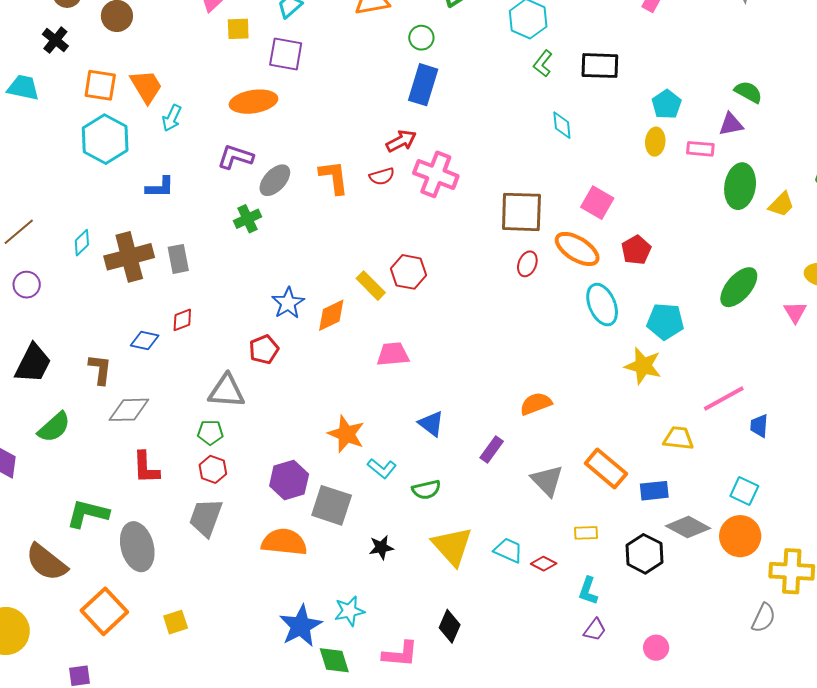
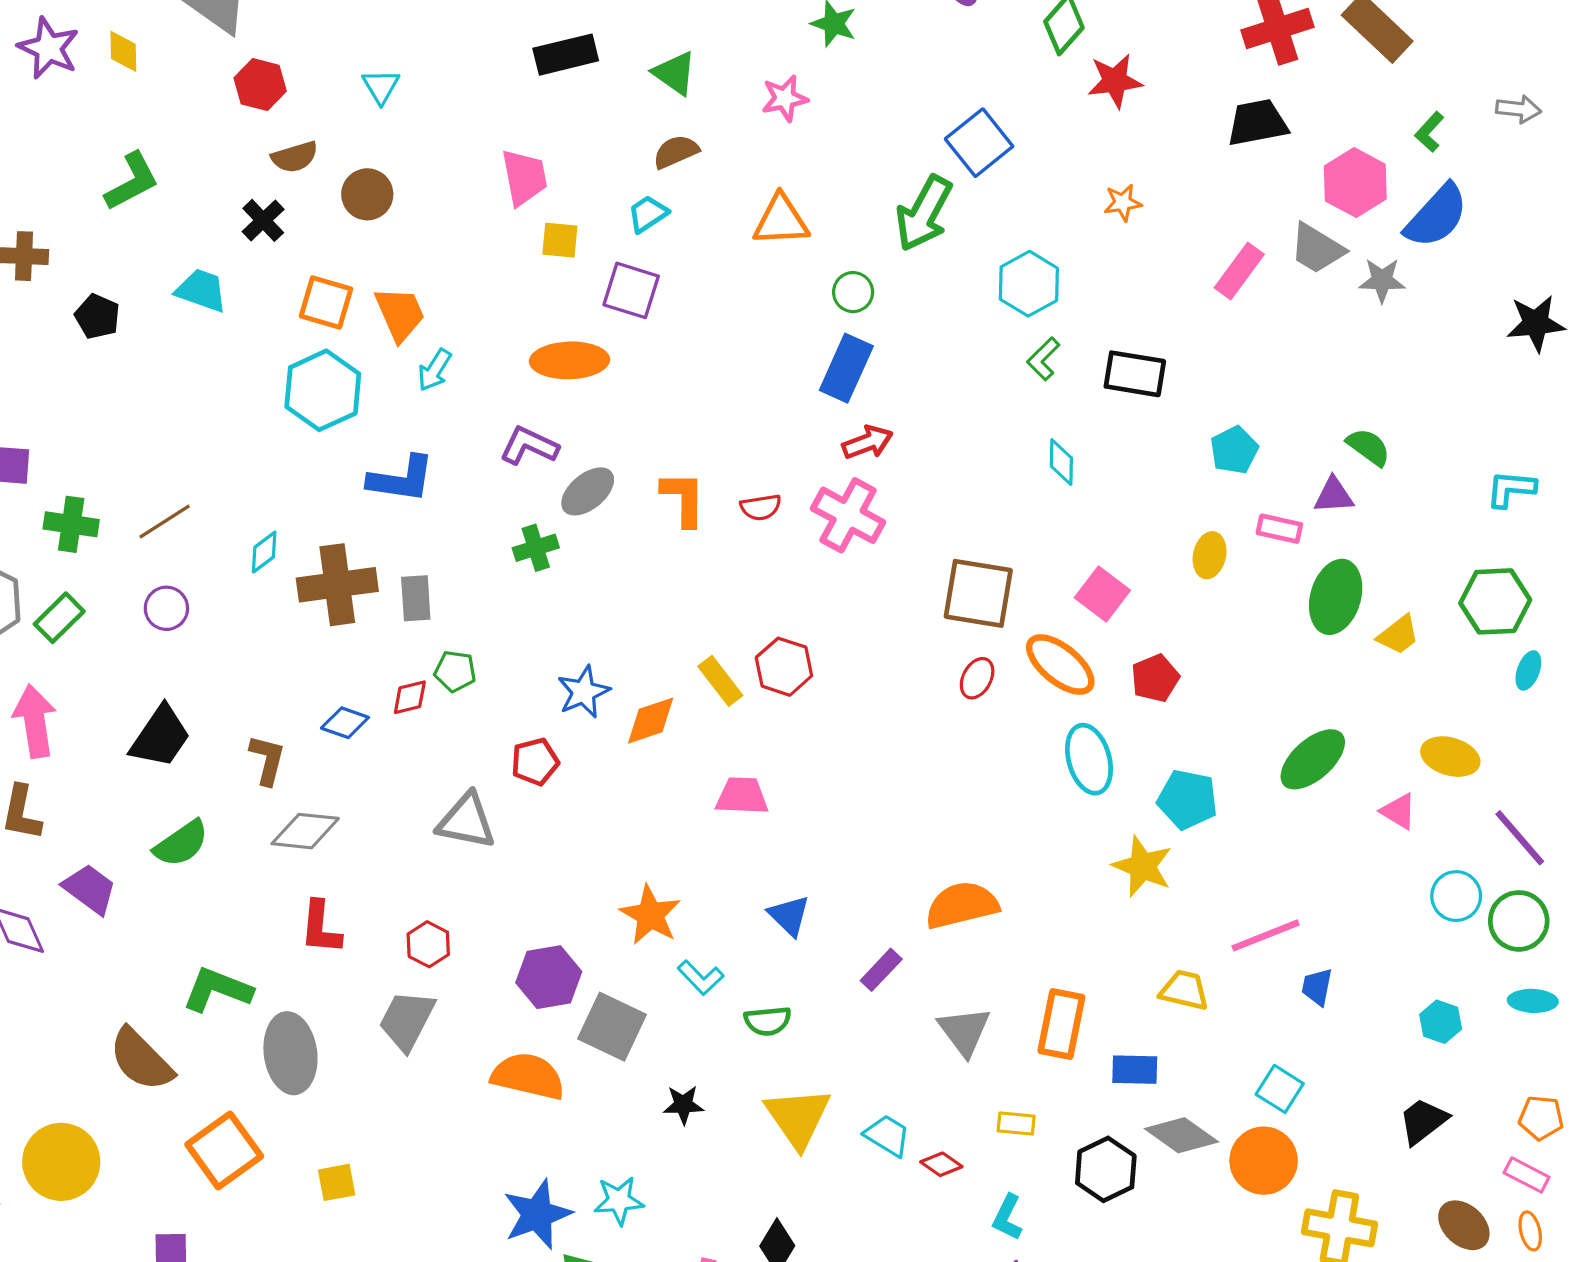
red arrow: (401, 141) -> (868, 442), moved
yellow ellipse: (655, 142) -> (1210, 555), moved
blue L-shape: (160, 187) -> (401, 479), size x1.4
pink triangle: (795, 312) -> (1399, 811), turned -35
orange semicircle: (536, 404) -> (962, 905), size x1.4
green pentagon: (210, 432) -> (455, 671), moved
orange rectangle: (606, 469) -> (1061, 1024), turned 54

